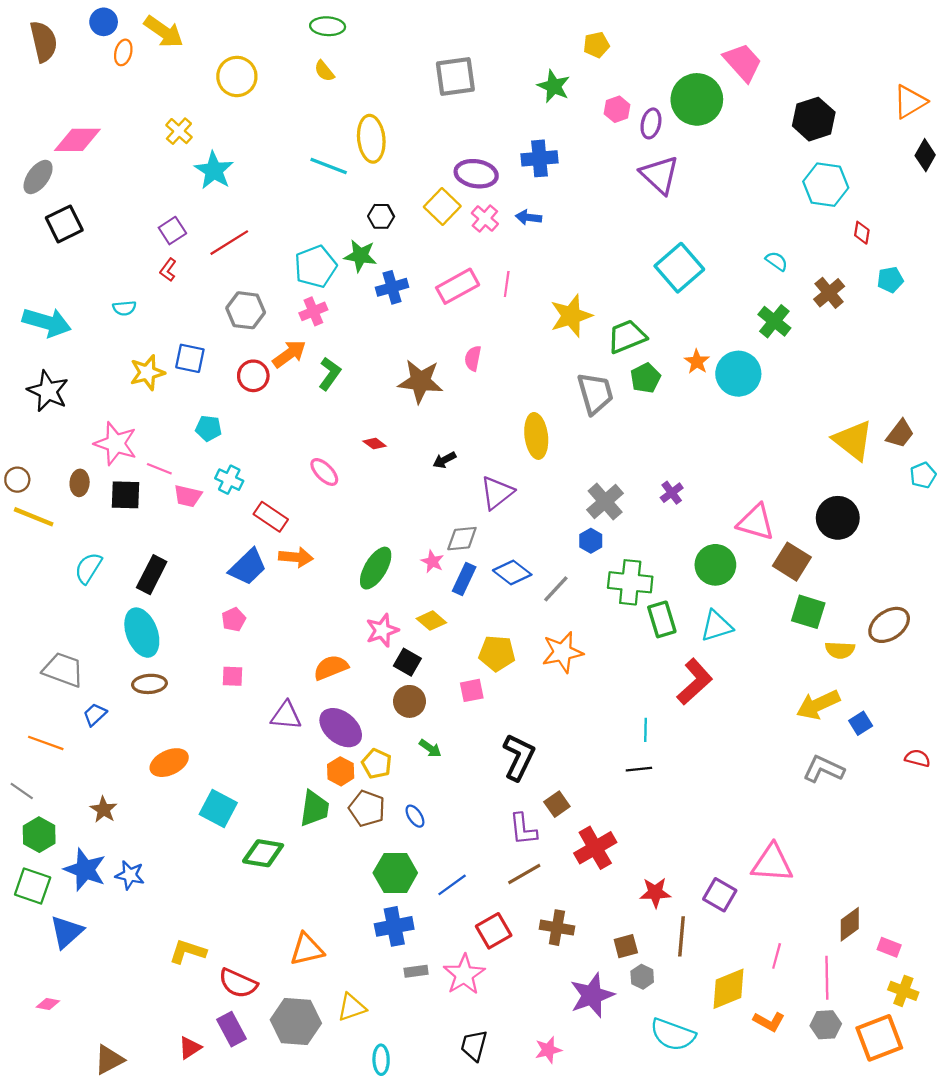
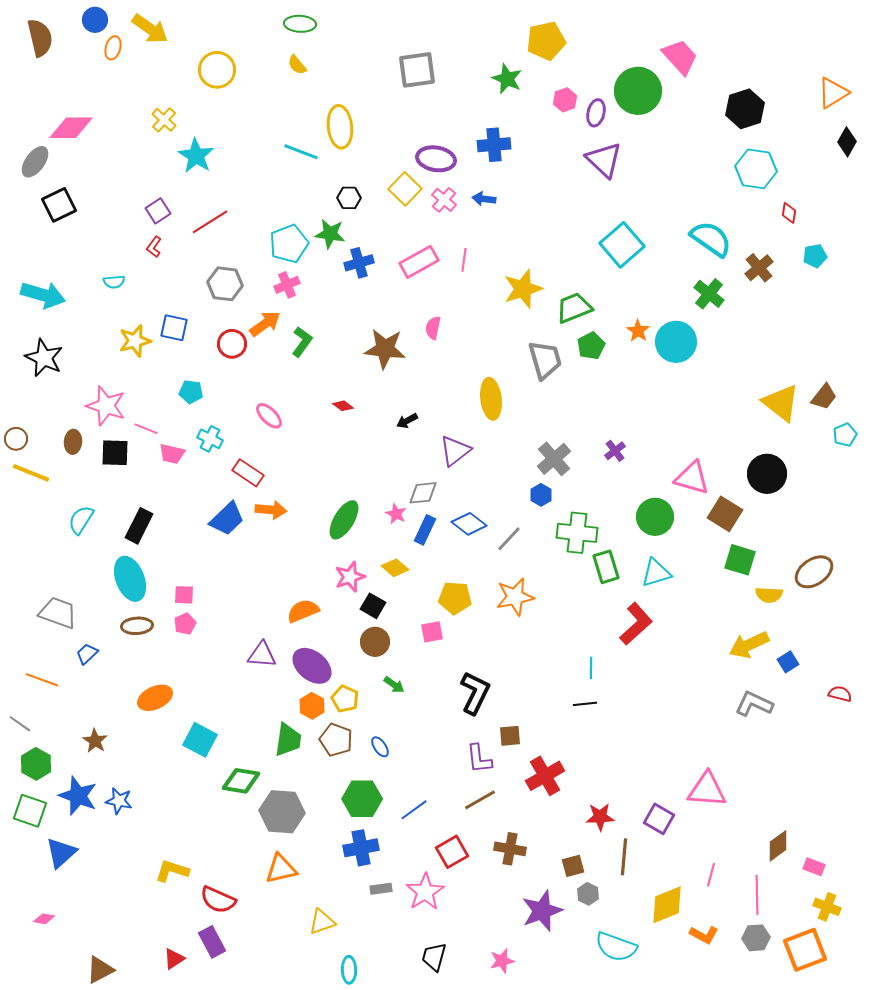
yellow pentagon: (596, 45) -> (546, 41), size x1.6
cyan semicircle: (777, 261) -> (711, 239), size x2.0
pink ellipse: (324, 472) -> (269, 416), moved
pink pentagon: (234, 619) -> (185, 624), moved
pink square: (233, 676) -> (184, 595), moved
brown square: (557, 804) -> (510, 736), turned 30
gray hexagon: (296, 1021) -> (282, 812), moved

